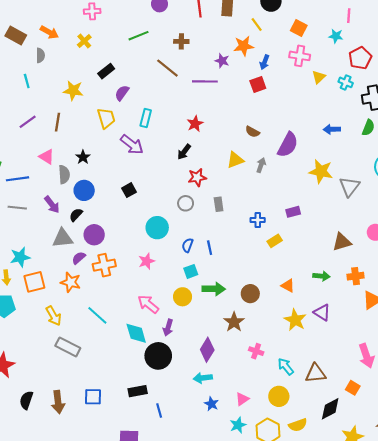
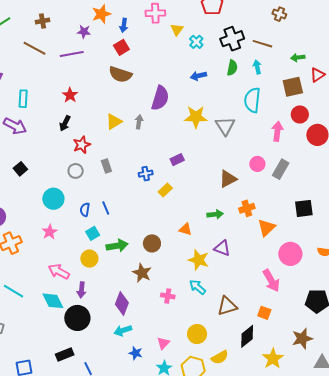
cyan cross: (346, 82) -> (196, 42), moved, turned 32
brown semicircle: (252, 132) -> (120, 74), moved, size x1.6
cyan arrow: (286, 366) -> (197, 287), moved

